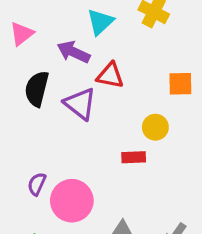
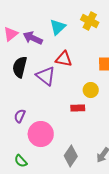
purple arrow: (74, 52) -> (33, 38), moved
purple semicircle: (37, 184) -> (20, 116), moved

